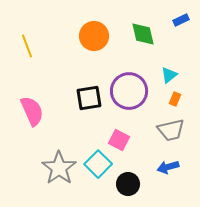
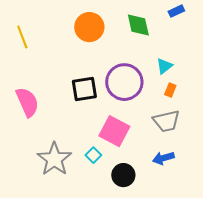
pink square: (119, 140) -> (114, 131), size x1.4
cyan square: (98, 164) -> (93, 155), size x0.6

